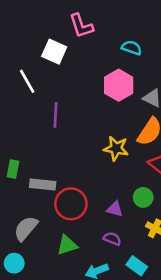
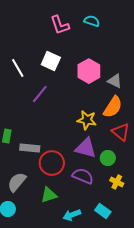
cyan semicircle: (132, 48) -> (92, 21), moved
white square: (54, 52) -> (51, 61), moved
purple line: (55, 115) -> (40, 94), turned 36
purple triangle: (115, 209) -> (86, 148), moved, size x1.6
purple semicircle: (112, 239) -> (83, 176), moved, size x1.5

